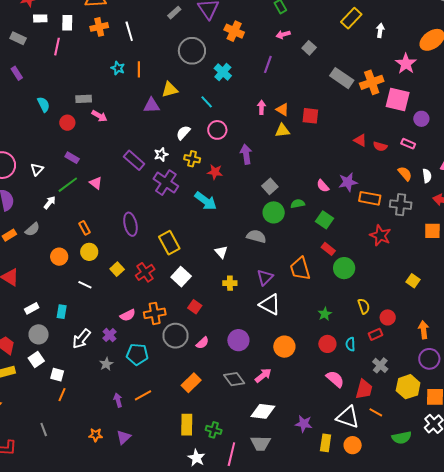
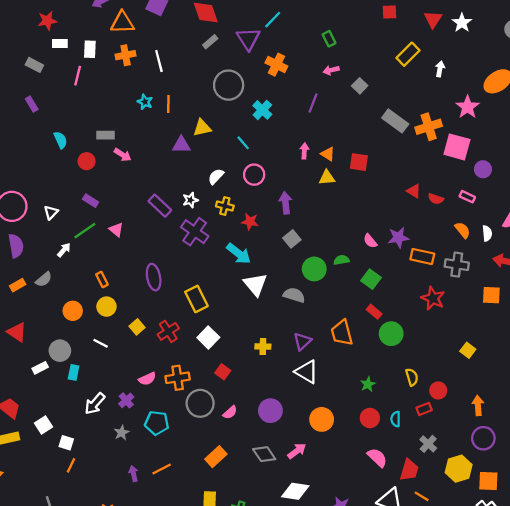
gray square: (270, 186) -> (292, 239), moved
white triangle: (221, 252) -> (255, 285), moved, size x1.6
gray circle: (39, 334) -> (60, 351), moved

